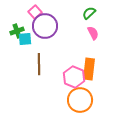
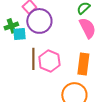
pink semicircle: (93, 33) -> (87, 28), size x1.5
pink hexagon: (74, 77) -> (49, 61), moved

